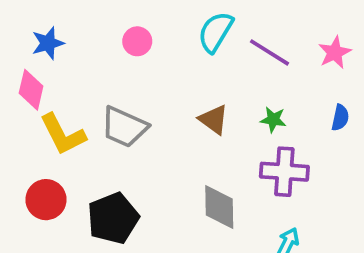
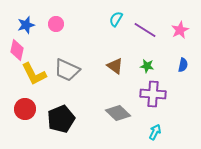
cyan semicircle: (215, 32) -> (116, 19), size x0.7
pink circle: (137, 41) -> (56, 24), moved
gray diamond: (219, 207) -> (118, 113), turned -45

